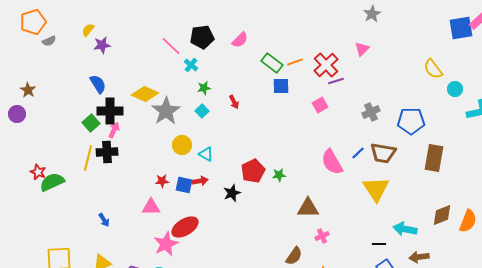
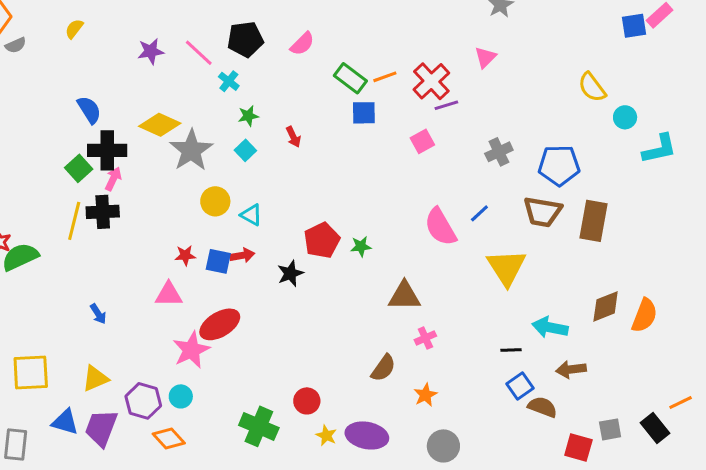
blue square: (461, 28) -> (634, 26), size x0.7
purple star: (102, 45) -> (151, 51), moved
brown trapezoid: (383, 153) -> (542, 212), moved

